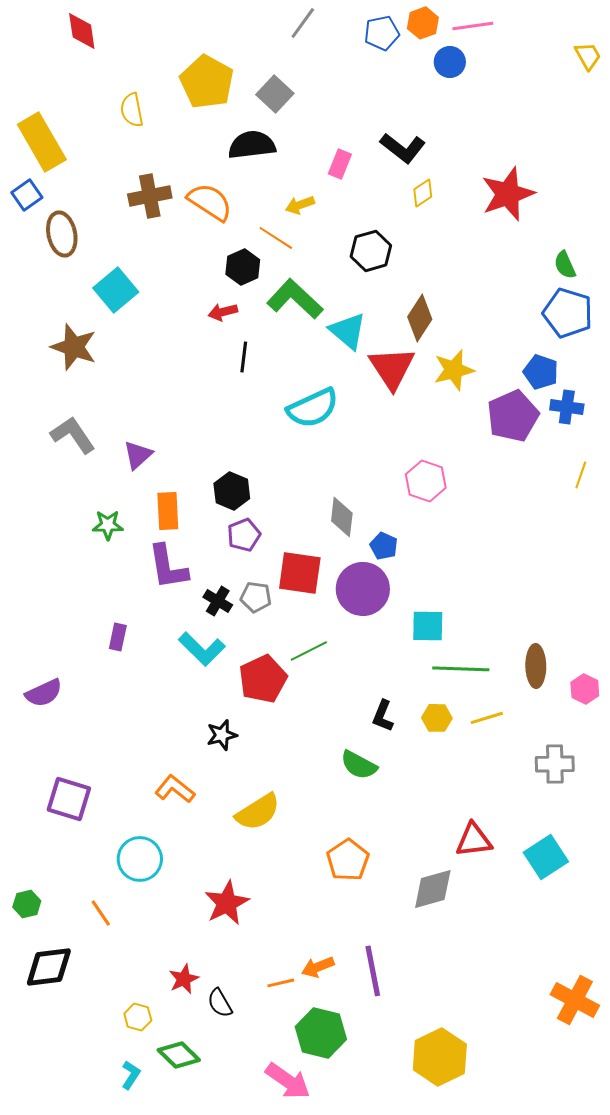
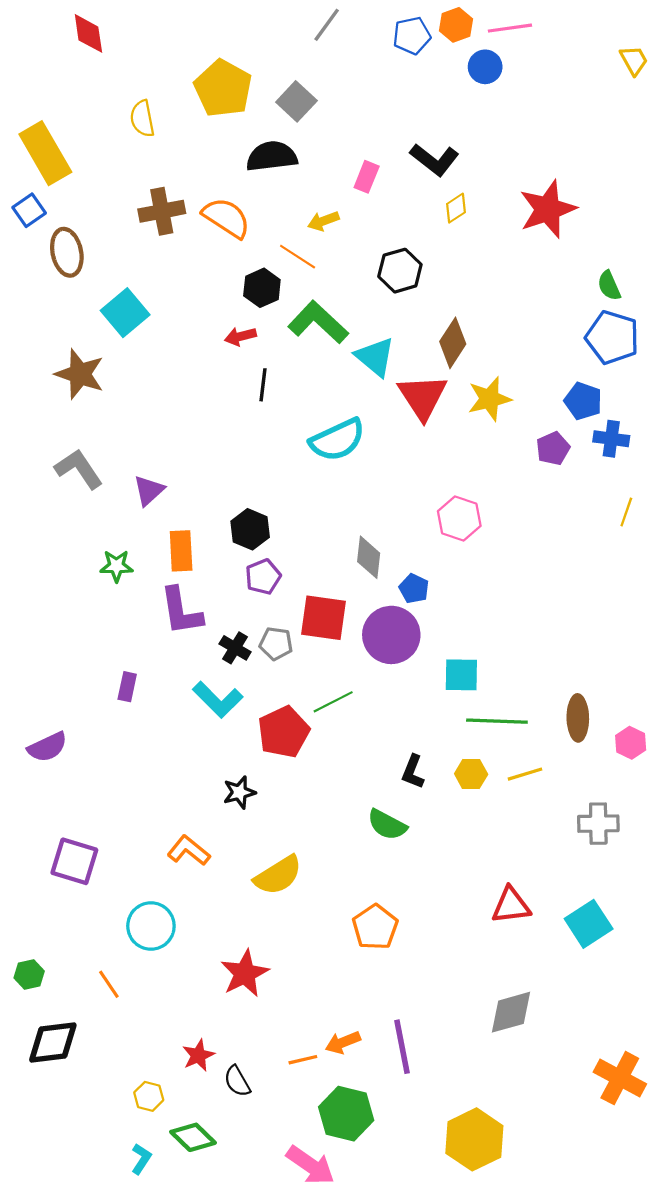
purple pentagon: (513, 416) -> (553, 448), size x0.6
gray diamond: (433, 889) -> (511, 1012), moved

